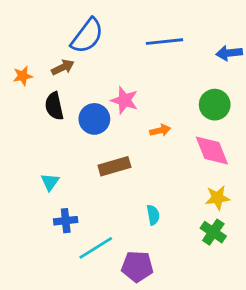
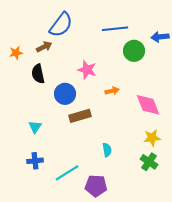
green circle: (215, 105) -> (134, 51), moved
blue circle: (94, 119) -> (65, 94), moved
blue cross: (66, 221) -> (35, 161), moved

